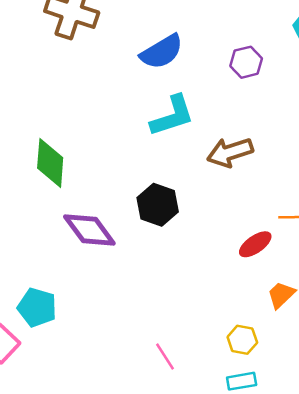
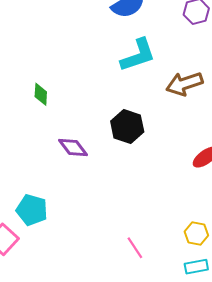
green diamond: (50, 163) -> (41, 94), size x0.6
purple diamond: (89, 230) -> (73, 147), size x0.7

